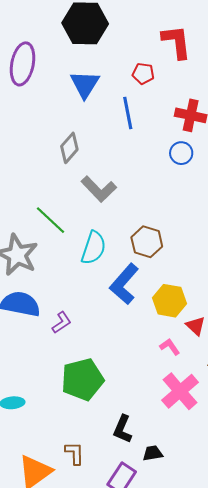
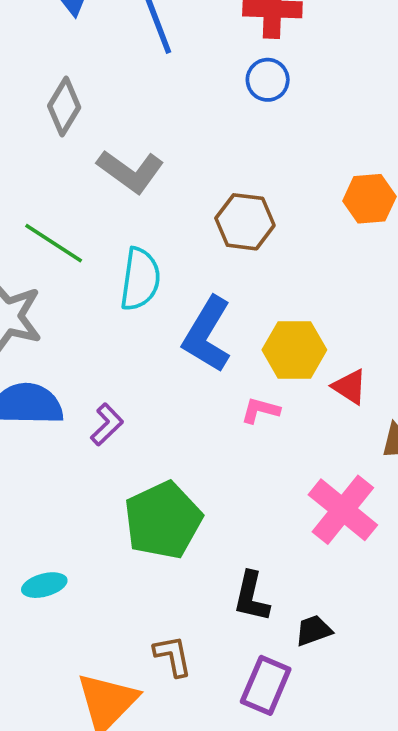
brown hexagon: (147, 242) -> (245, 222), moved
pink L-shape: (170, 347) -> (260, 410), moved, turned -30

